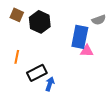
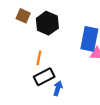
orange line: (17, 57) -> (39, 58), moved

